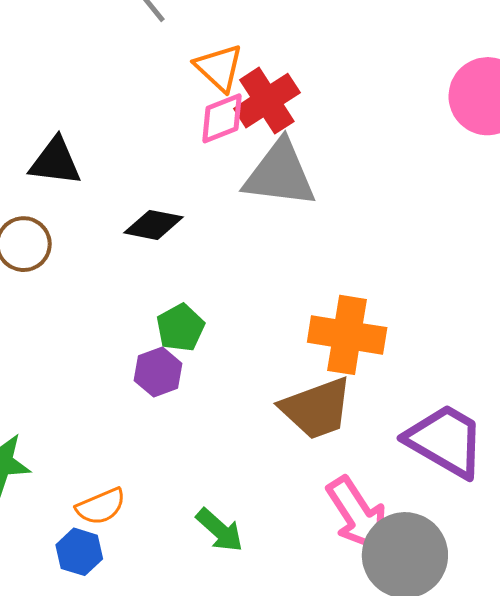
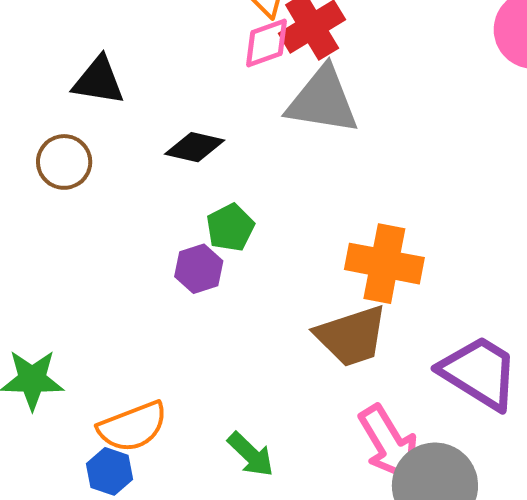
green pentagon: (180, 328) -> (230, 228), moved
purple hexagon: (158, 372) -> (199, 269), moved
orange semicircle: (101, 506) -> (133, 427), size x1.4

